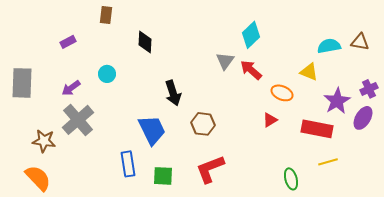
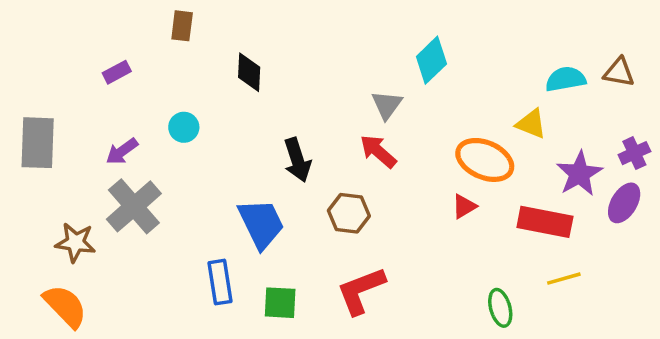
red arrow: (251, 70) -> (378, 151), moved
orange ellipse: (282, 93) -> (485, 160), size x1.5

